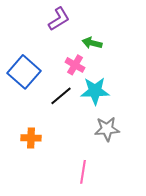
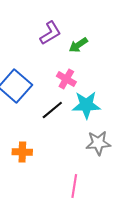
green arrow: (92, 43) -> (78, 45), moved, turned -48

